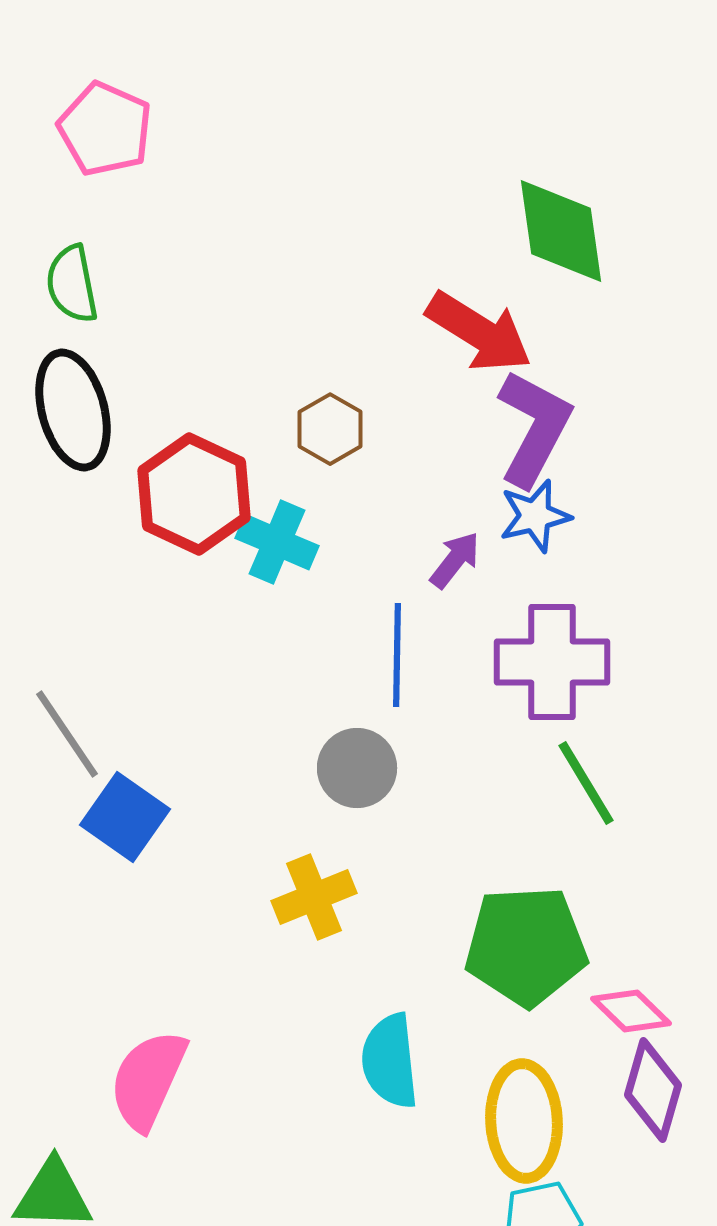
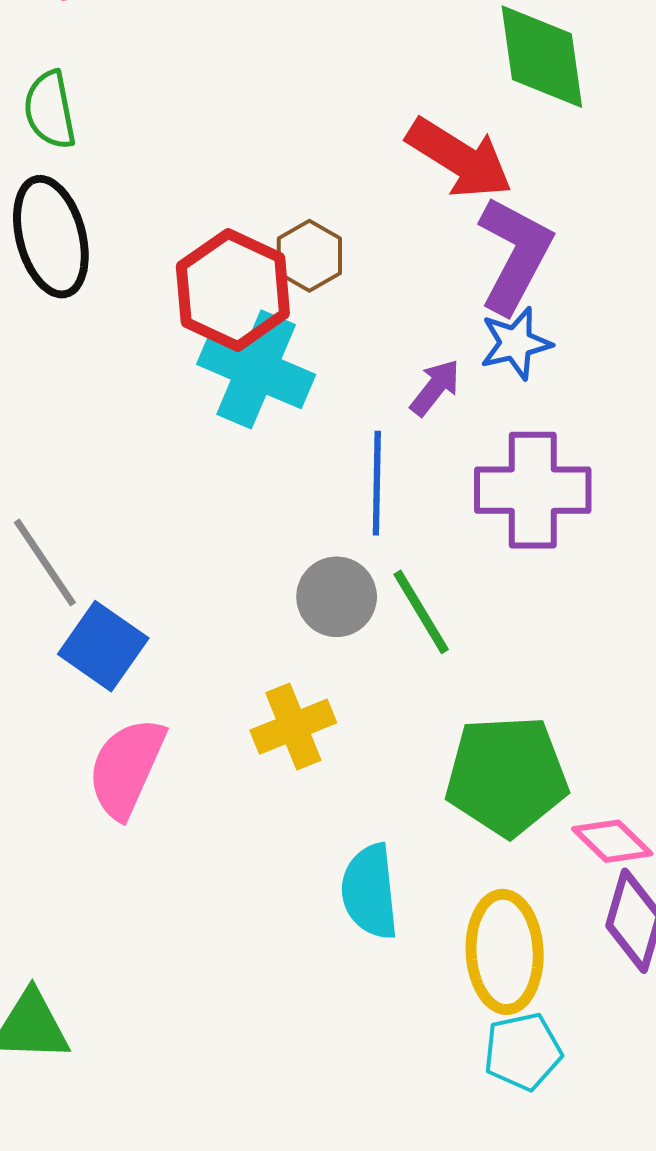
red hexagon: (194, 494) -> (233, 290), moved
cyan cross: (277, 542) -> (256, 369), size x1.4
green line: (586, 783) -> (421, 612), moved
pink semicircle: (148, 1080) -> (126, 768), moved

